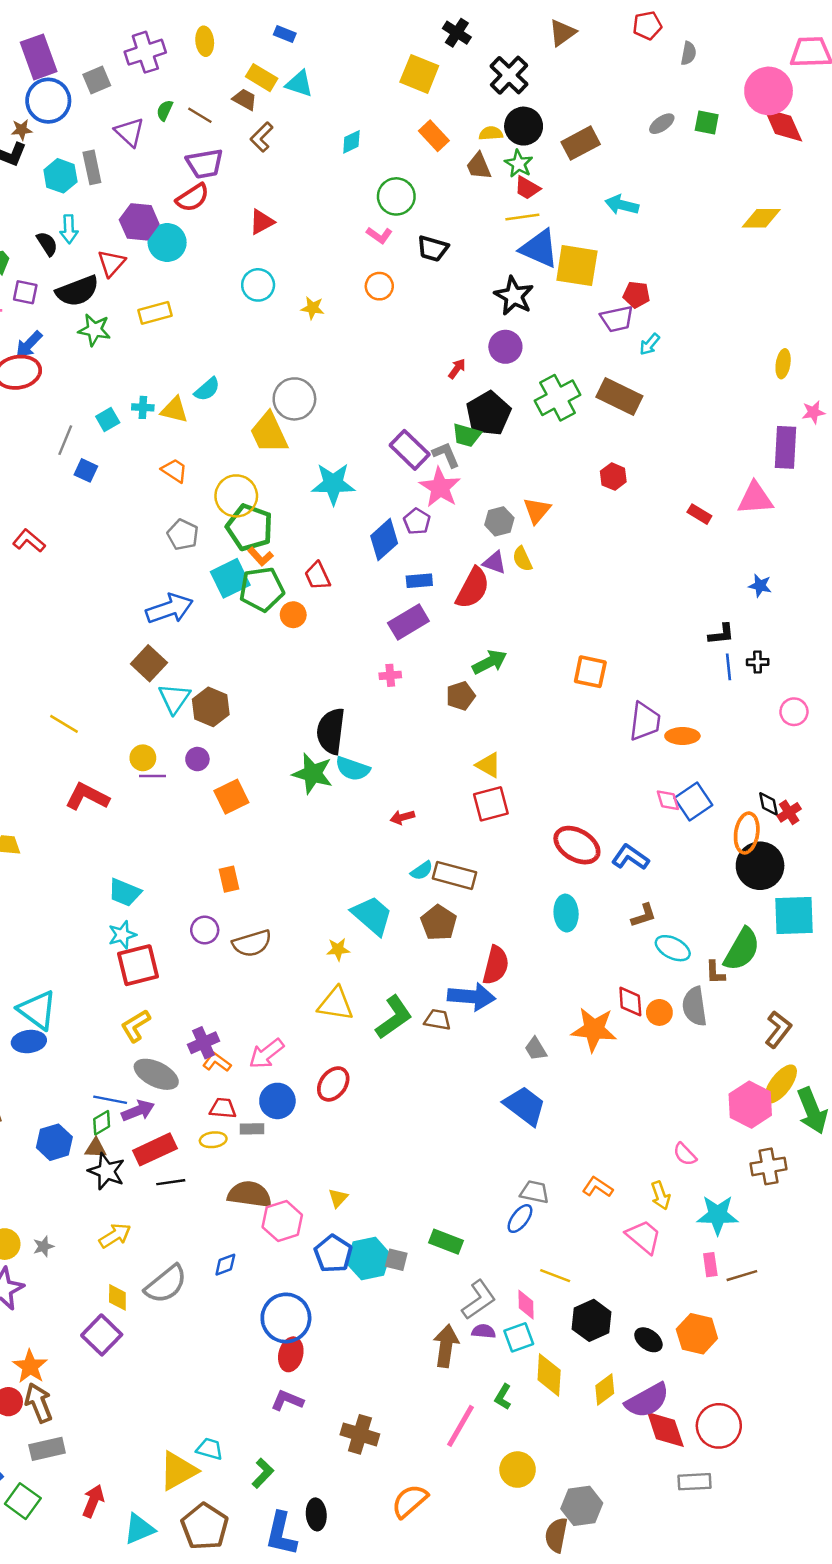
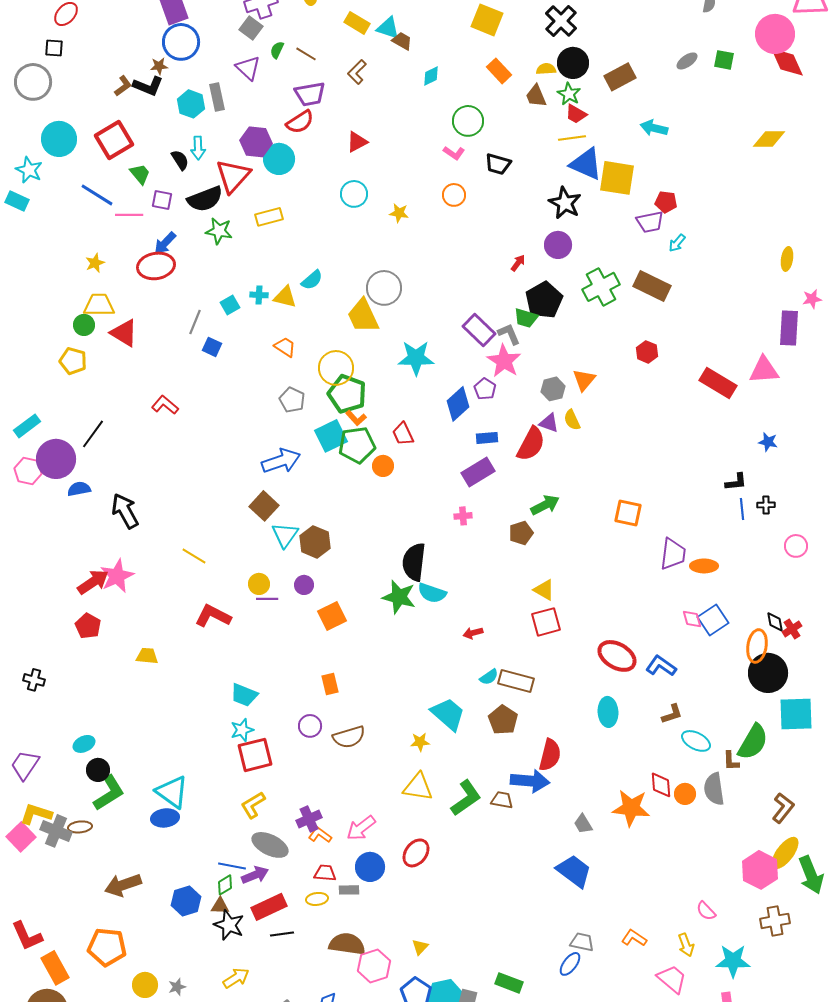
gray square: (97, 80) -> (251, 28), moved, turned -30
brown trapezoid: (245, 99) -> (402, 41), moved
red triangle: (111, 263) -> (233, 176), size x1.5
red rectangle: (699, 514) -> (718, 383), size x1.8

